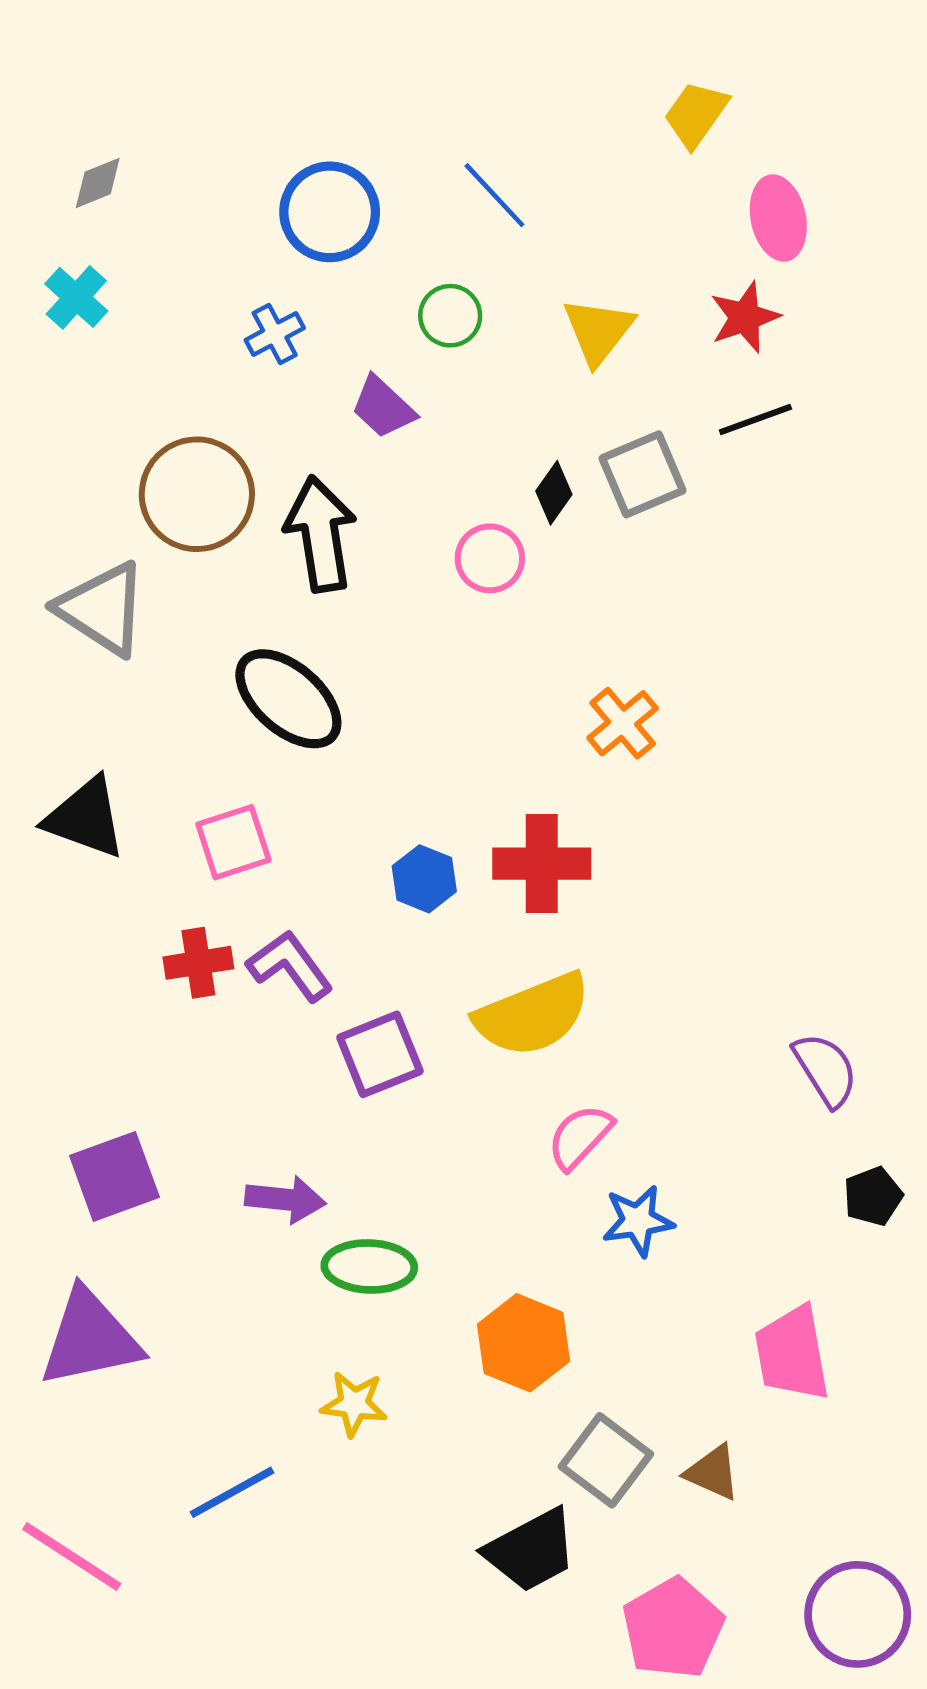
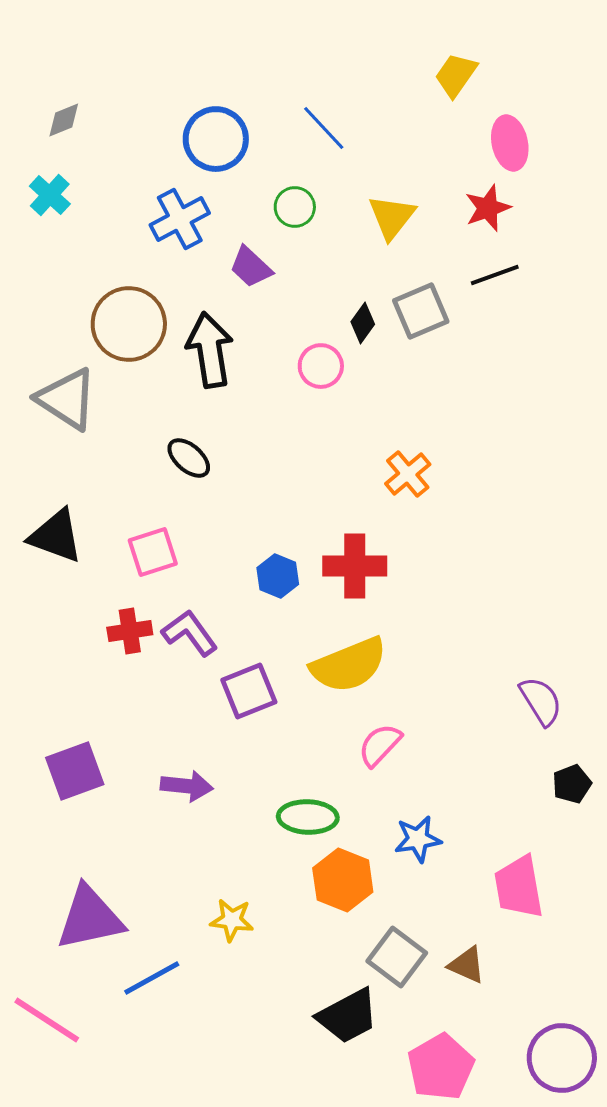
blue cross: (275, 334) -> (180, 219), size x1.5
black ellipse: (288, 699) -> (189, 458), size x0.6
blue star: (638, 1221) -> (418, 839), moved
green ellipse: (369, 1266) -> (308, 817), moved
purple triangle: (90, 1338) -> (90, 918), moved

